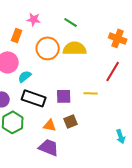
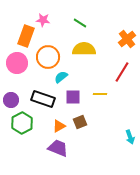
orange rectangle: (17, 35) -> (26, 36), size x1.5
orange cross: (118, 38) -> (127, 39), turned 30
orange circle: (48, 48) -> (48, 57), moved
cyan semicircle: (25, 76) -> (61, 77), moved
orange triangle: (50, 125) -> (59, 126), turned -40

